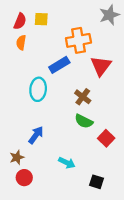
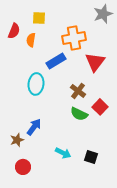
red semicircle: (20, 21) -> (14, 31), moved
orange semicircle: (21, 43) -> (31, 40), moved
red square: (106, 138) -> (100, 107), moved
brown star: (17, 157) -> (17, 140), moved
black square: (97, 182) -> (91, 157), moved

